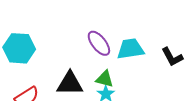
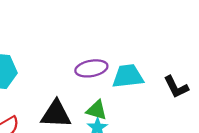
purple ellipse: (99, 43) -> (91, 68), turned -64

